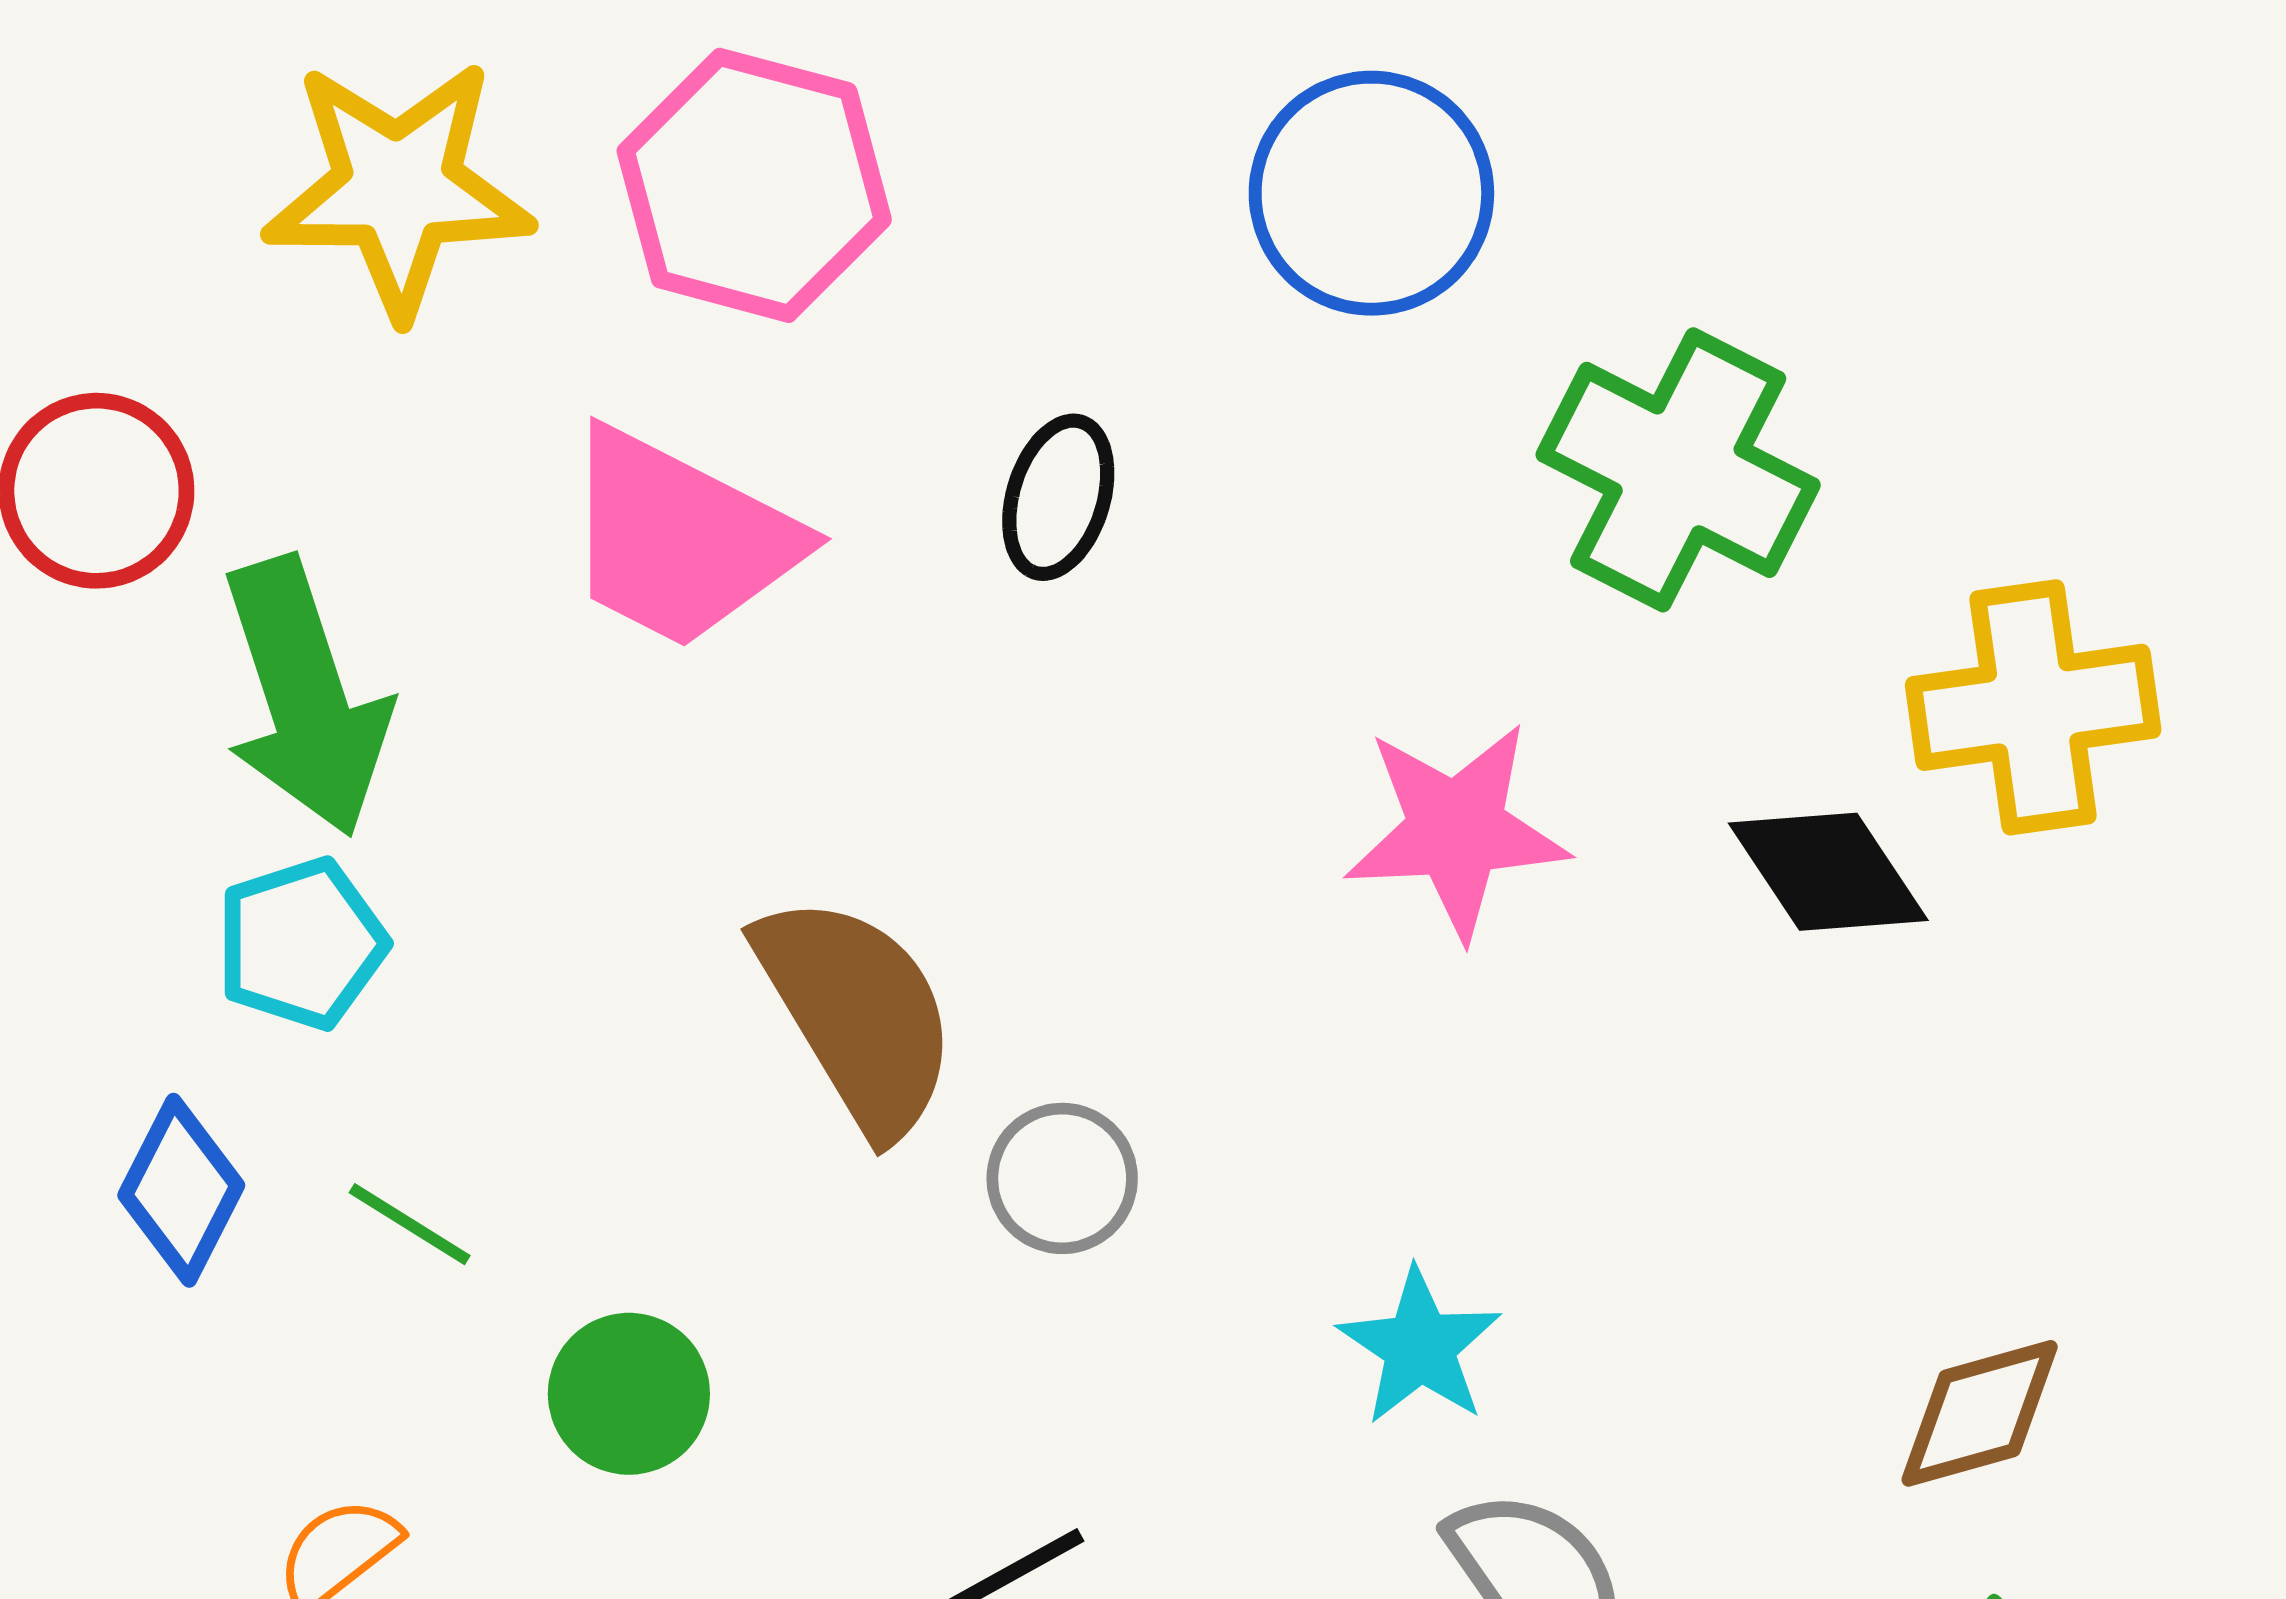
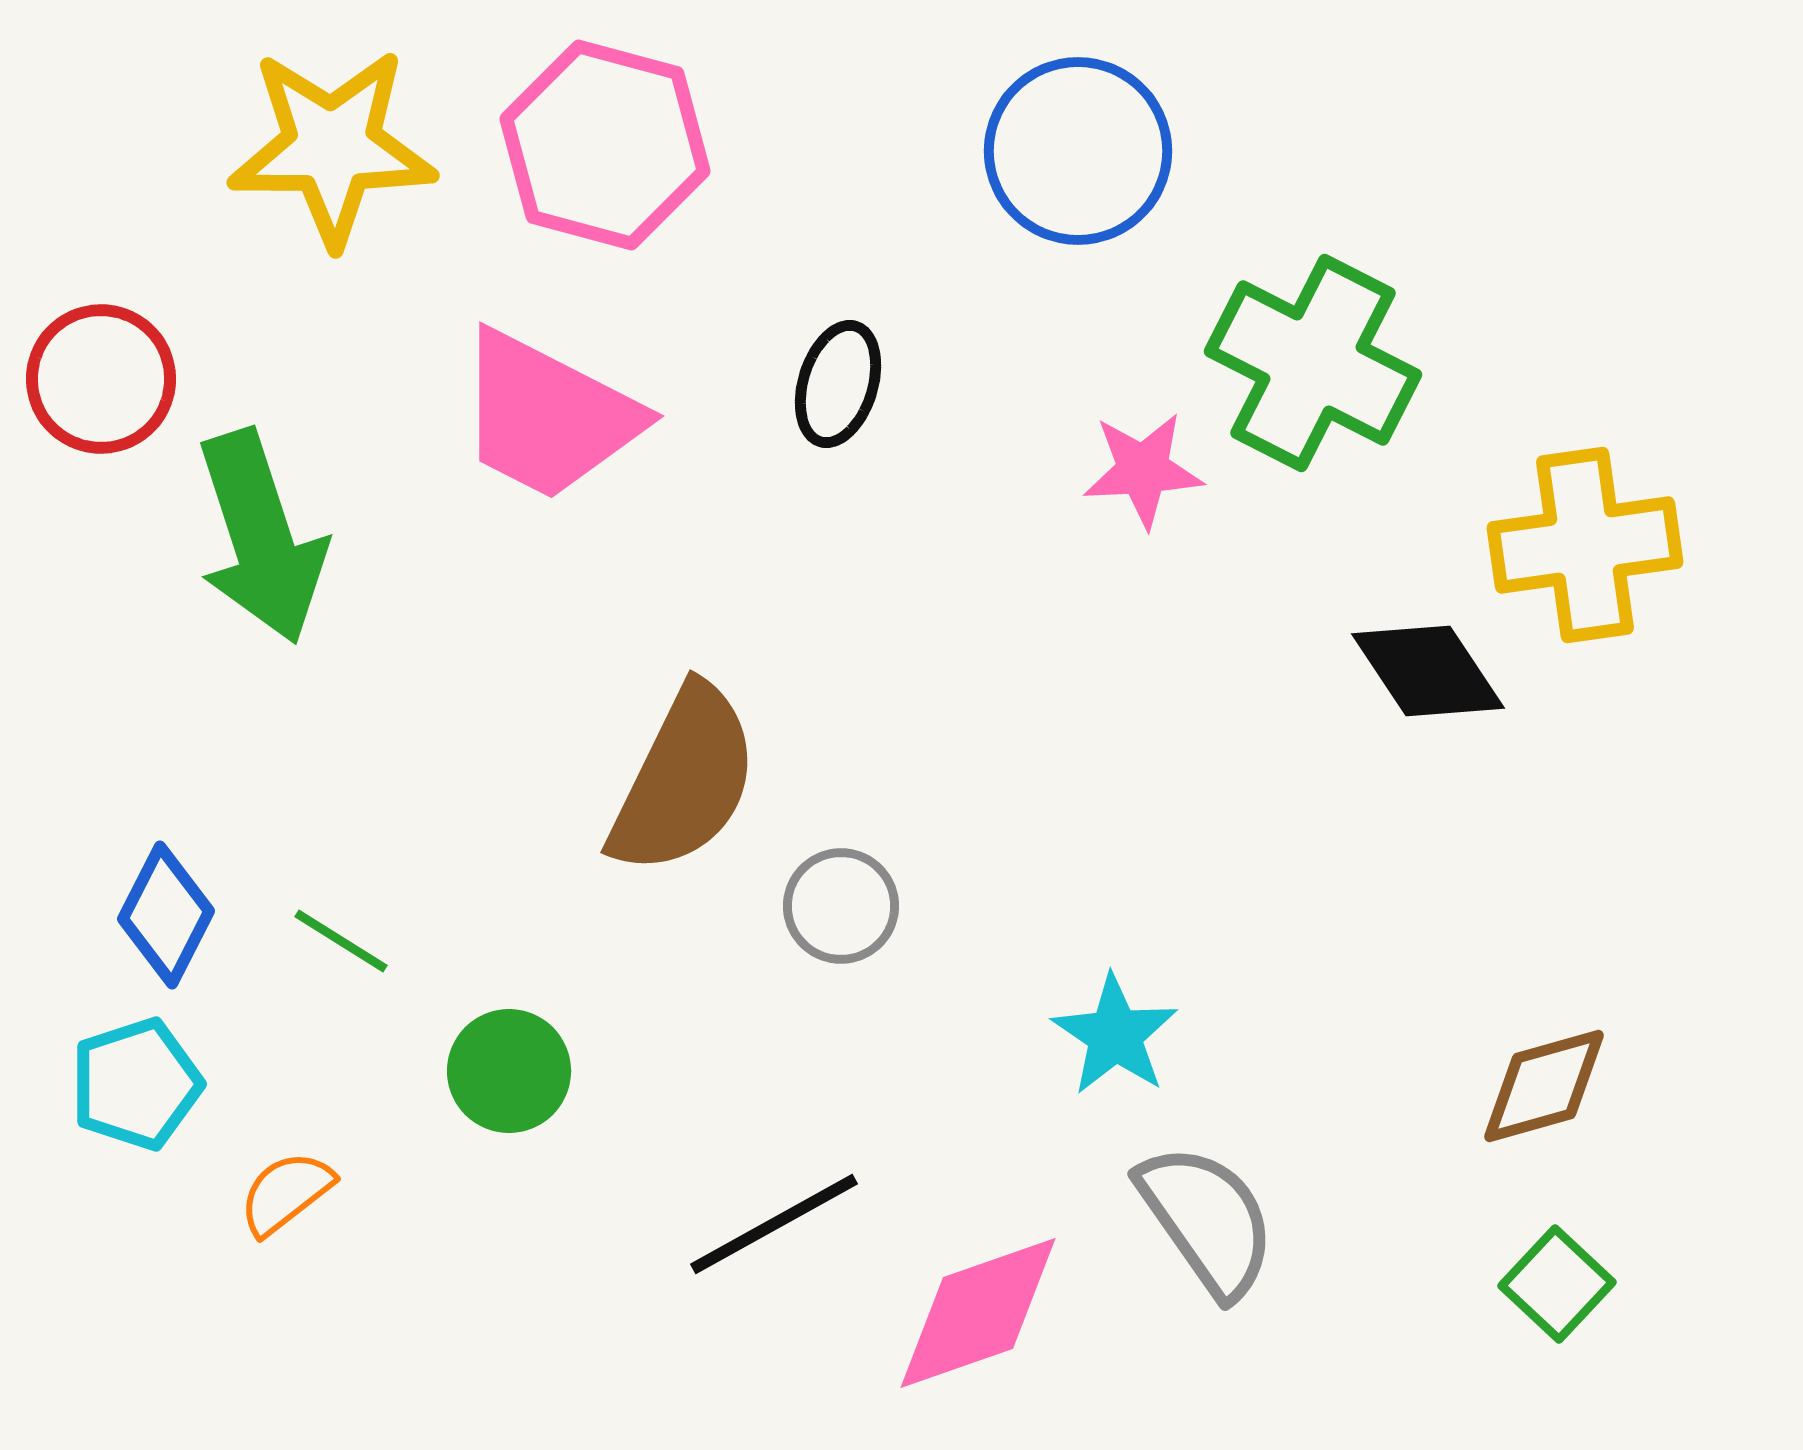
pink star: (1456, 830) -> (1143, 470), moved, size x0.7
cyan pentagon: (301, 944) -> (136, 1084), moved
brown semicircle: (857, 1014) -> (684, 780), turned 57

